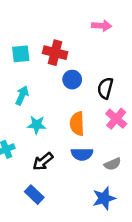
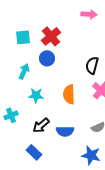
red cross: (55, 53) -> (51, 36), turned 36
blue circle: (72, 80) -> (47, 58), moved
blue semicircle: (82, 154) -> (65, 131), moved
blue star: (104, 198) -> (91, 155), turned 30

